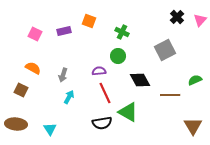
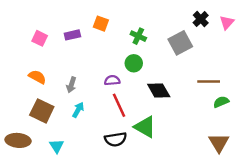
gray square: (165, 50) -> (180, 43), moved
green semicircle: (195, 80) -> (221, 102), moved
brown square: (21, 90) -> (42, 111), moved, size x1.5
brown line: (170, 95) -> (209, 81), moved

